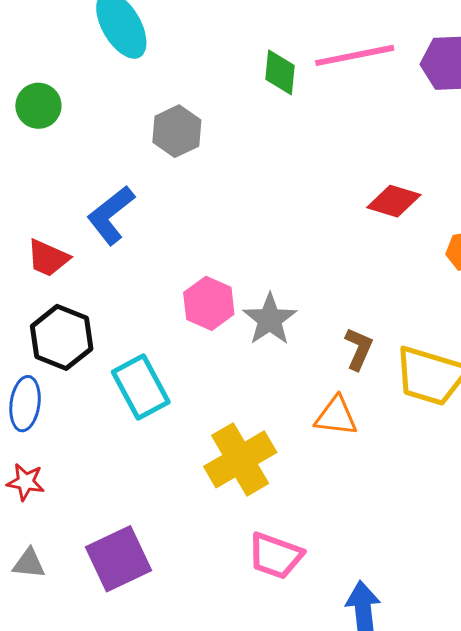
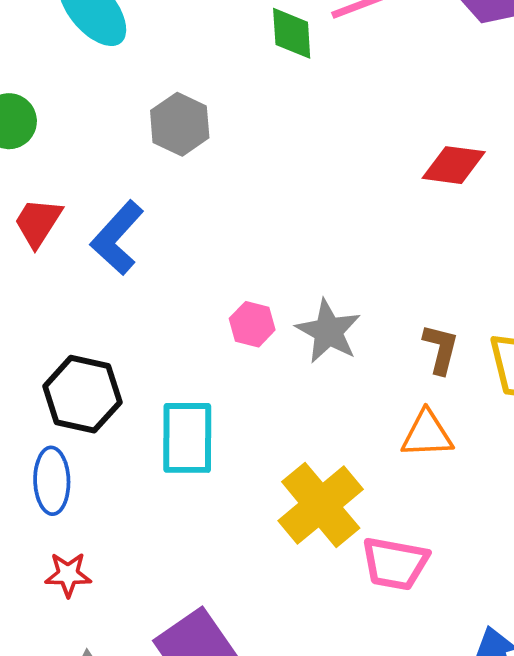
red trapezoid: (48, 258) -> (38, 222), moved, turned 108
pink hexagon: (209, 303) -> (252, 324), size x0.7
cyan rectangle: (141, 387) -> (187, 438), turned 38
pink trapezoid: (275, 556) -> (395, 563), moved

